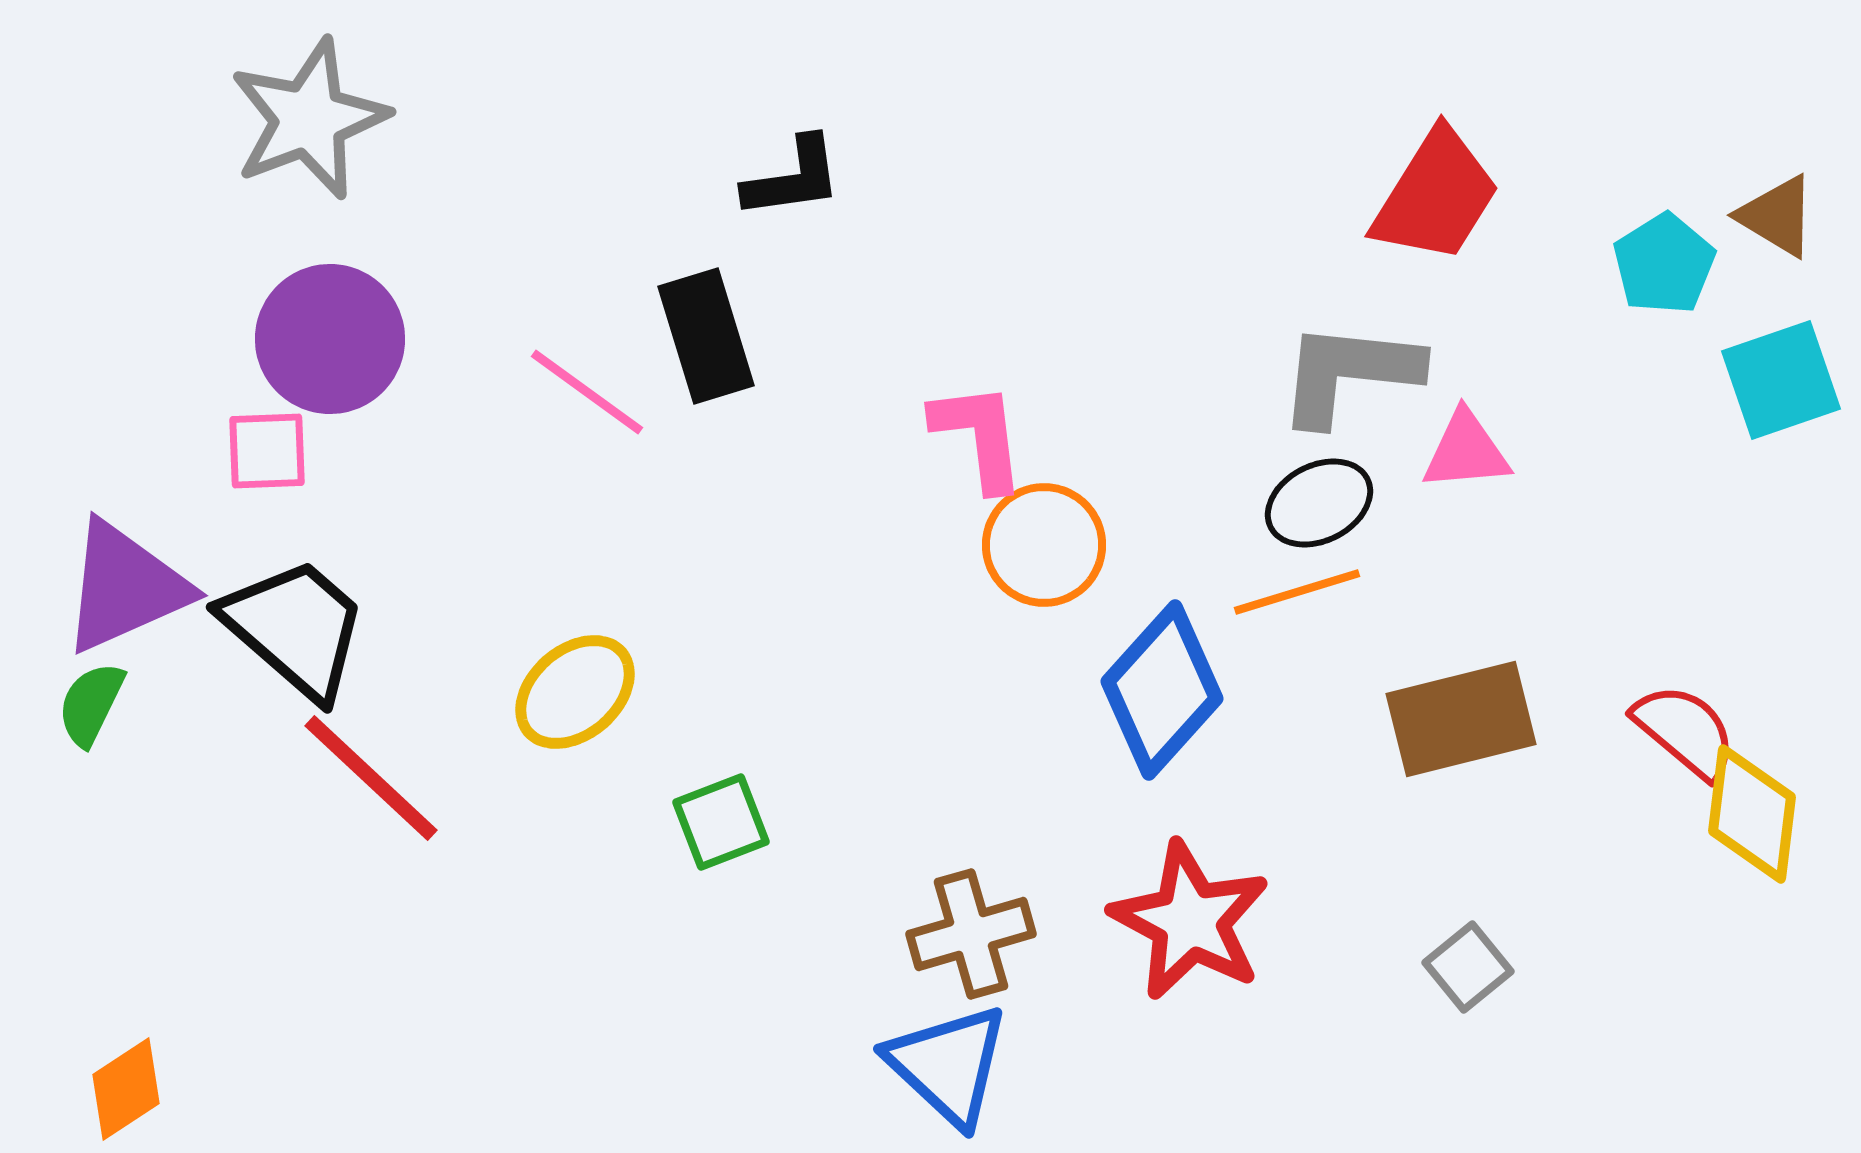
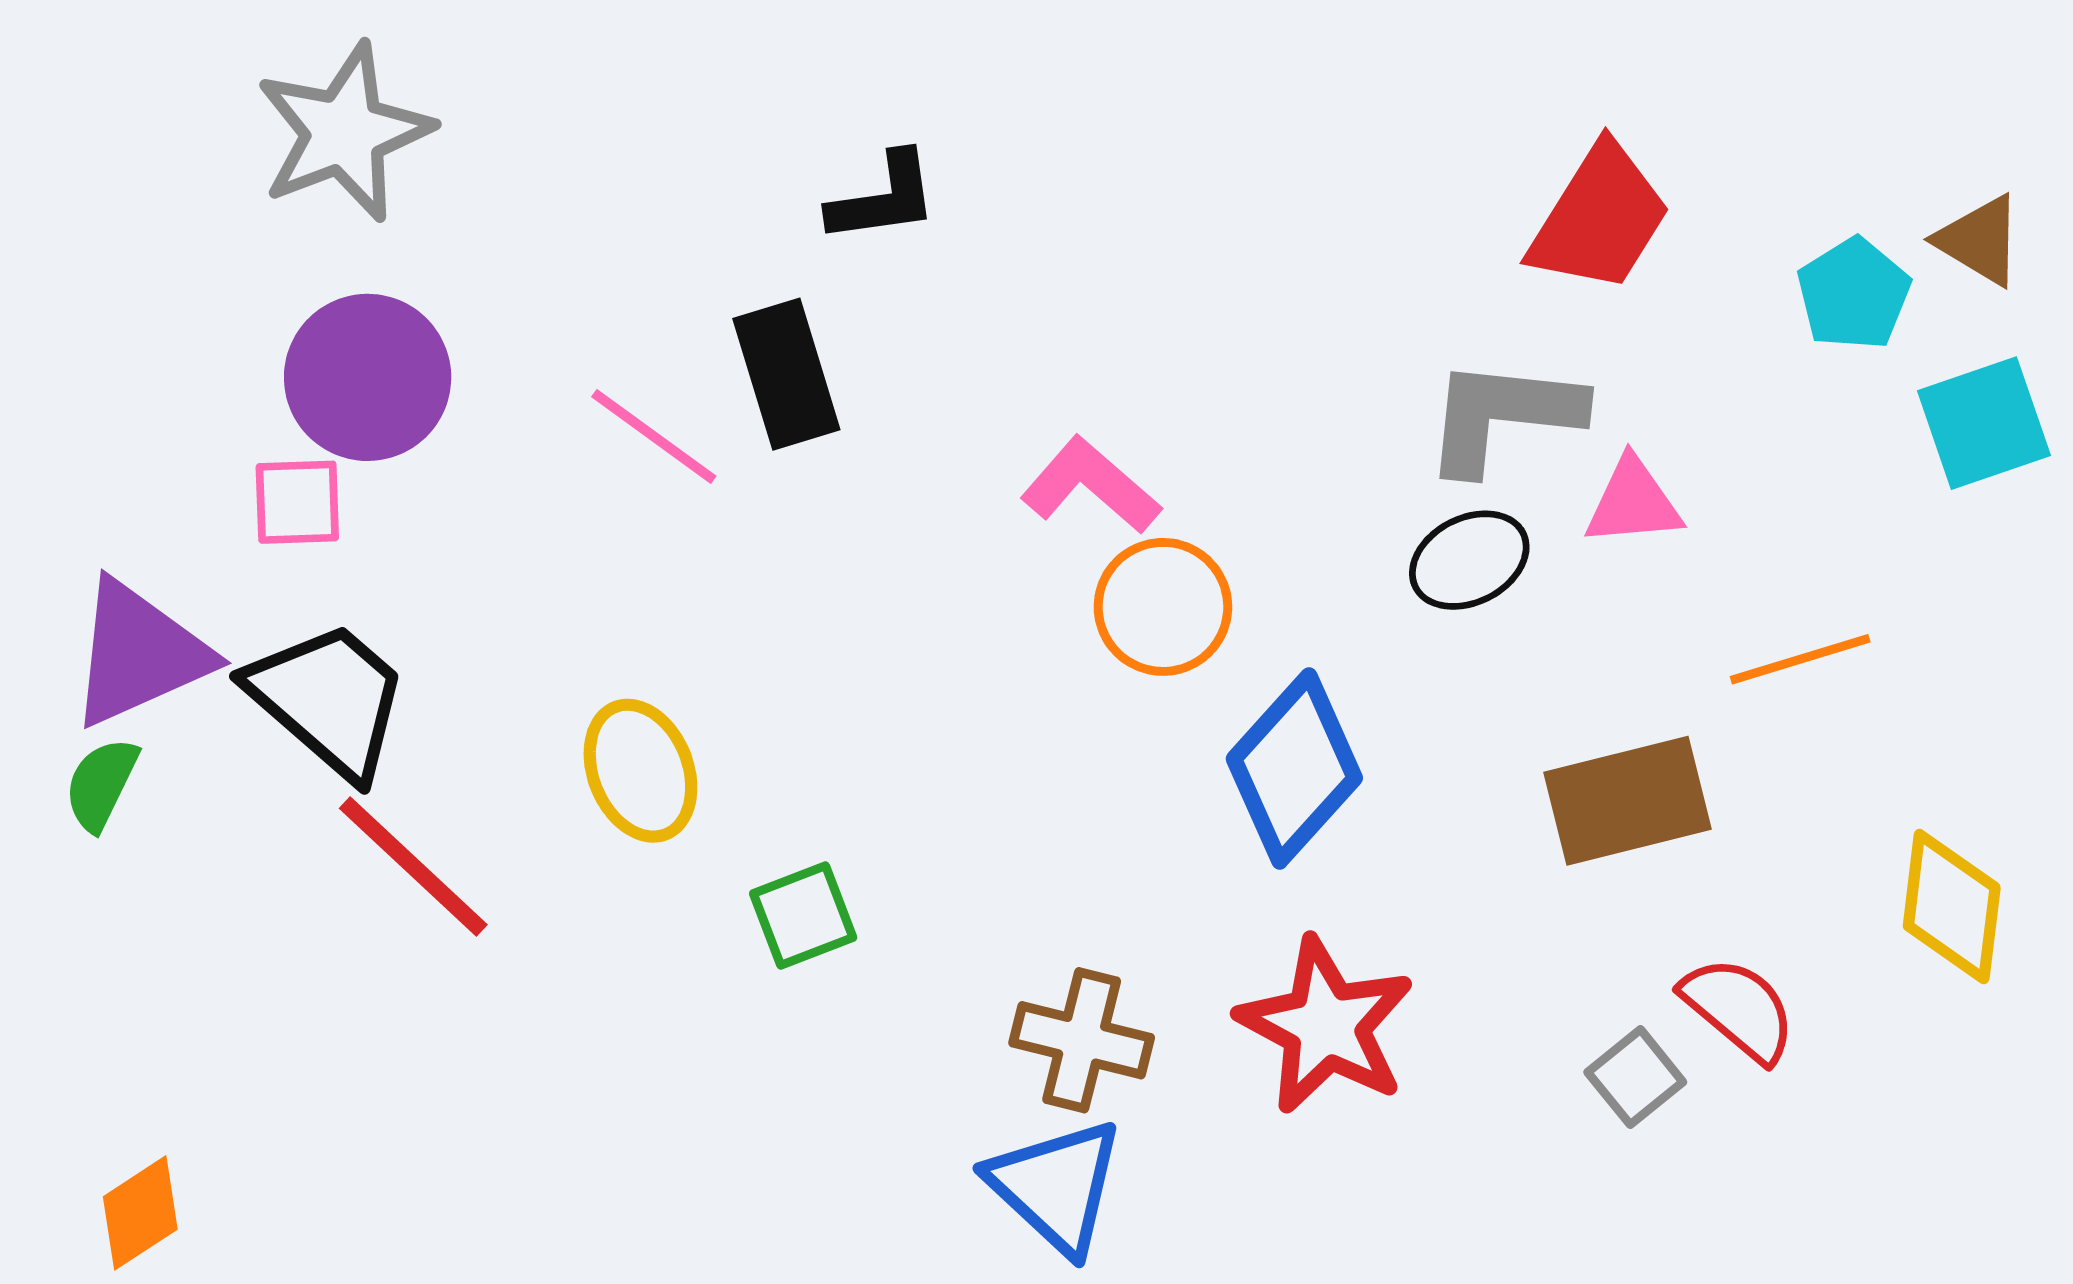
pink L-shape: (979, 436) -> (1091, 485), turned -42
orange line: (1297, 592) -> (1800, 659), moved
yellow ellipse: (575, 692) -> (640, 771), turned -71
red semicircle: (1685, 731) -> (1739, 1009), moved
brown cross: (971, 934) -> (1082, 1040), turned 30

